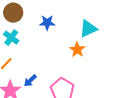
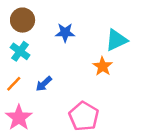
blue arrow: (30, 81) -> (44, 84), moved

